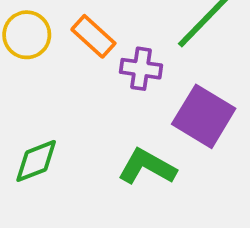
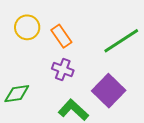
purple cross: (141, 69) -> (63, 70), moved

